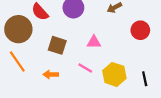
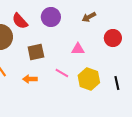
pink triangle: (94, 42) -> (78, 49), moved
brown square: (57, 45) -> (36, 52), turned -30

